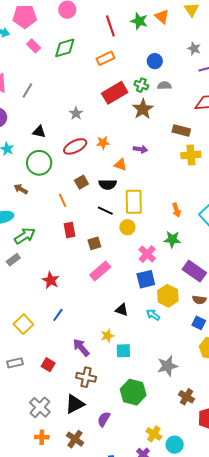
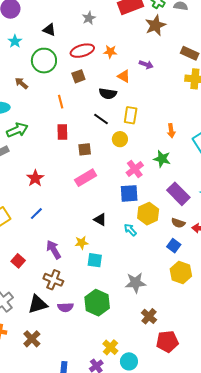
brown square: (81, 182) -> (78, 76), moved
yellow rectangle: (134, 202) -> (131, 115), size x0.7
purple semicircle: (104, 419) -> (65, 307), moved, turned -133

